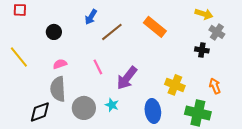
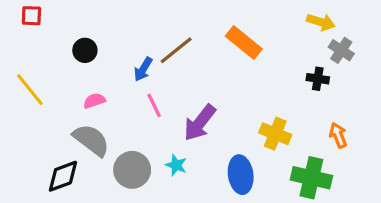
blue arrow: (91, 17) -> (143, 69), moved
gray semicircle: (58, 89) -> (91, 140), turned 130

